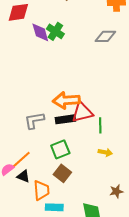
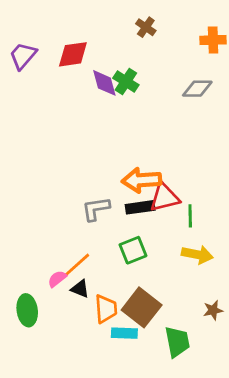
yellow arrow: (105, 152) -> (197, 254), size x1.5
brown square: (62, 173) -> (142, 307), moved, size x1.5

